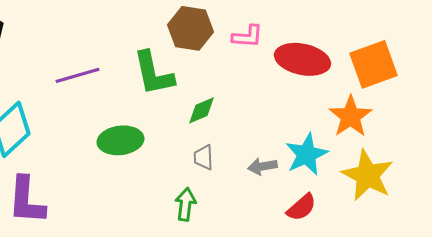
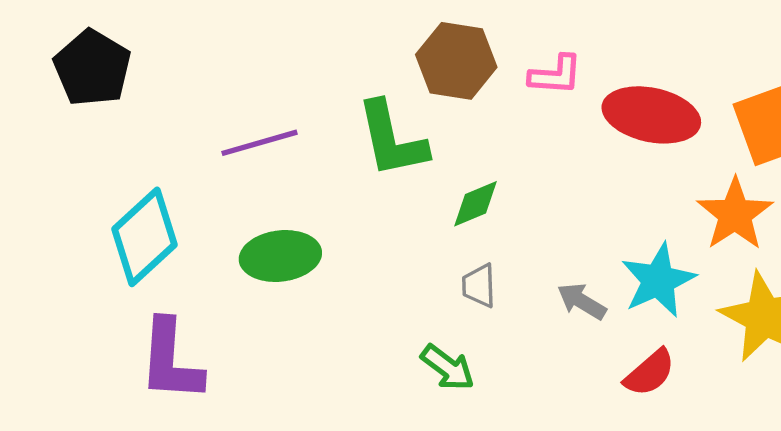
green ellipse: (120, 140) -> (280, 256), moved
gray arrow: (262, 166) -> (582, 301), turned 40
green arrow: (185, 204) -> (448, 367), turned 120

